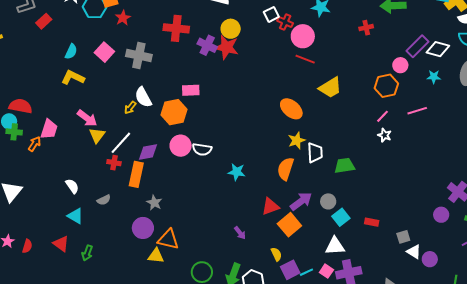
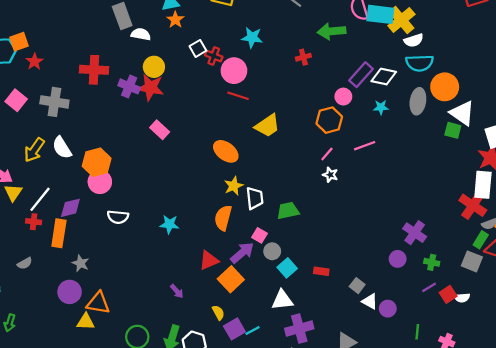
pink rectangle: (191, 90) -> (160, 130), moved, turned 48
yellow arrow: (130, 108) -> (34, 150), moved, size x1.6
pink circle: (181, 146) -> (100, 182), moved
white semicircle: (202, 149) -> (118, 217), moved
gray square: (403, 237) -> (357, 286), turned -32
pink square: (326, 271) -> (260, 235), moved

